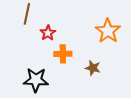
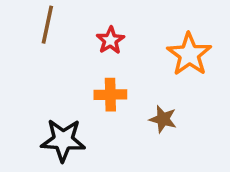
red star: (48, 33) -> (110, 40), moved

